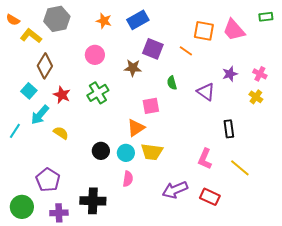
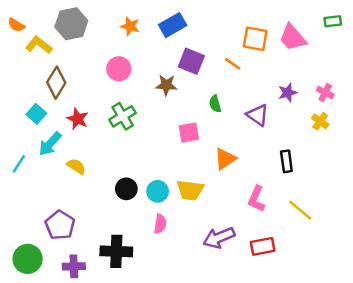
orange triangle: (136, 128) -> (225, 159), moved
red rectangle: (210, 197) -> (263, 246), turned -36

